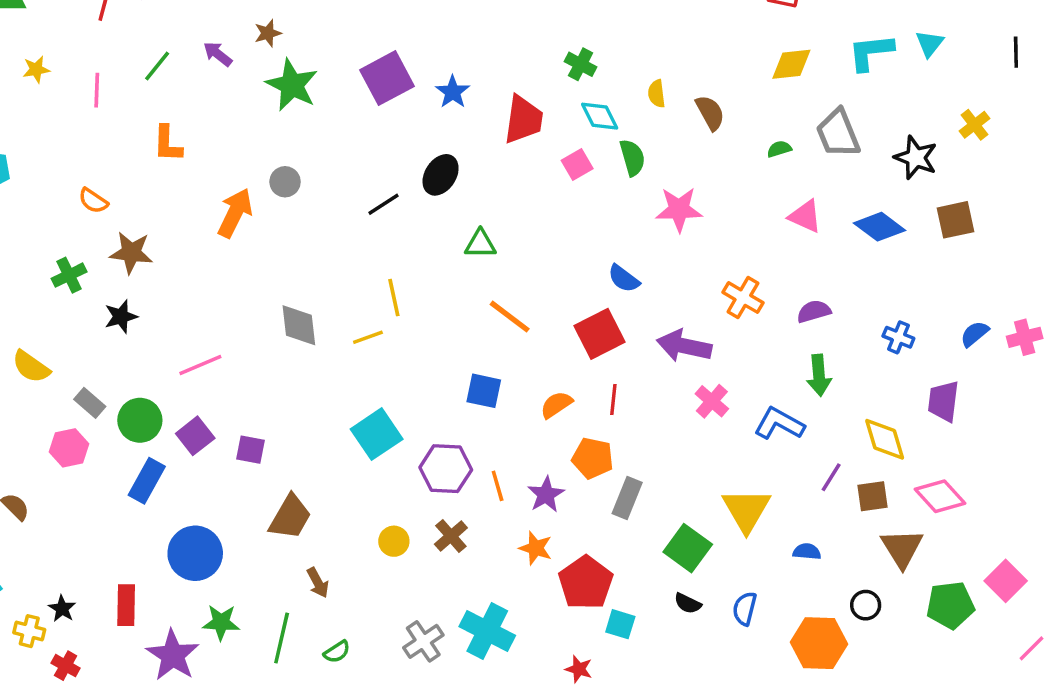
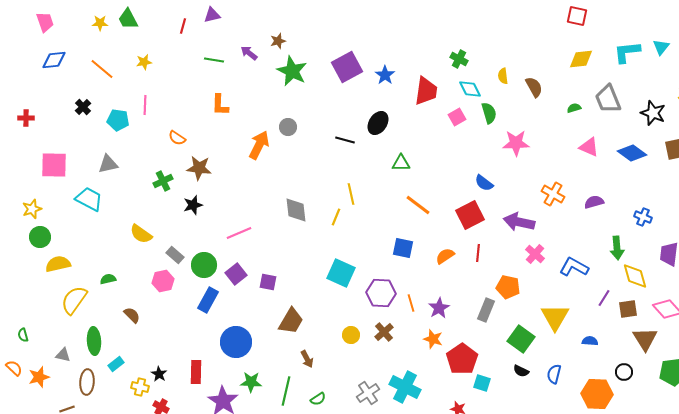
green line: (157, 66) -> (214, 60), turned 60
pink line: (97, 90) -> (145, 105), moved
black line: (384, 204) -> (345, 140), turned 48
yellow line: (368, 337) -> (336, 217), turned -48
green arrow: (819, 375) -> (617, 248), moved
cyan square: (377, 434) -> (341, 273), turned -32
orange pentagon: (593, 458) -> (508, 287), moved

